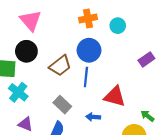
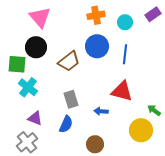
purple rectangle: (146, 59) -> (153, 14), moved
blue line: (86, 77) -> (125, 54), moved
gray rectangle: (62, 105) -> (71, 99), turned 30

